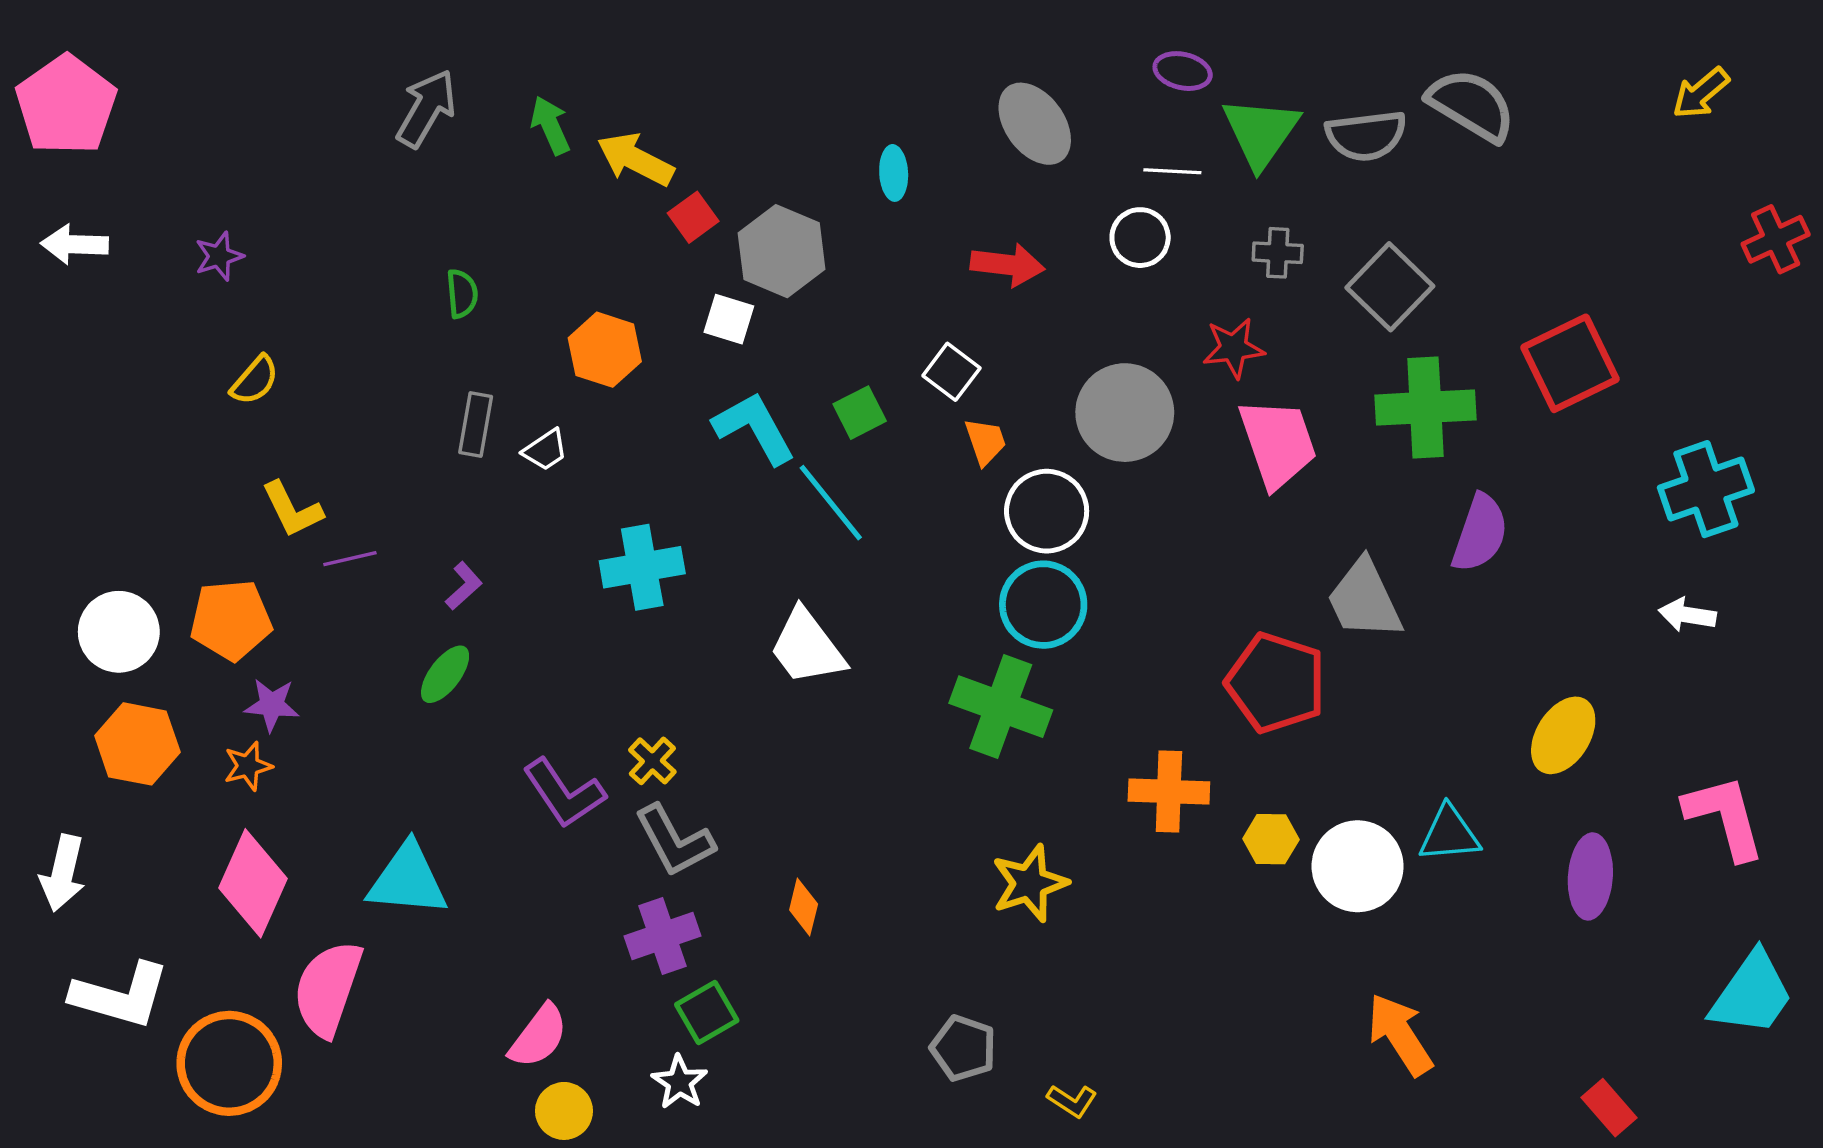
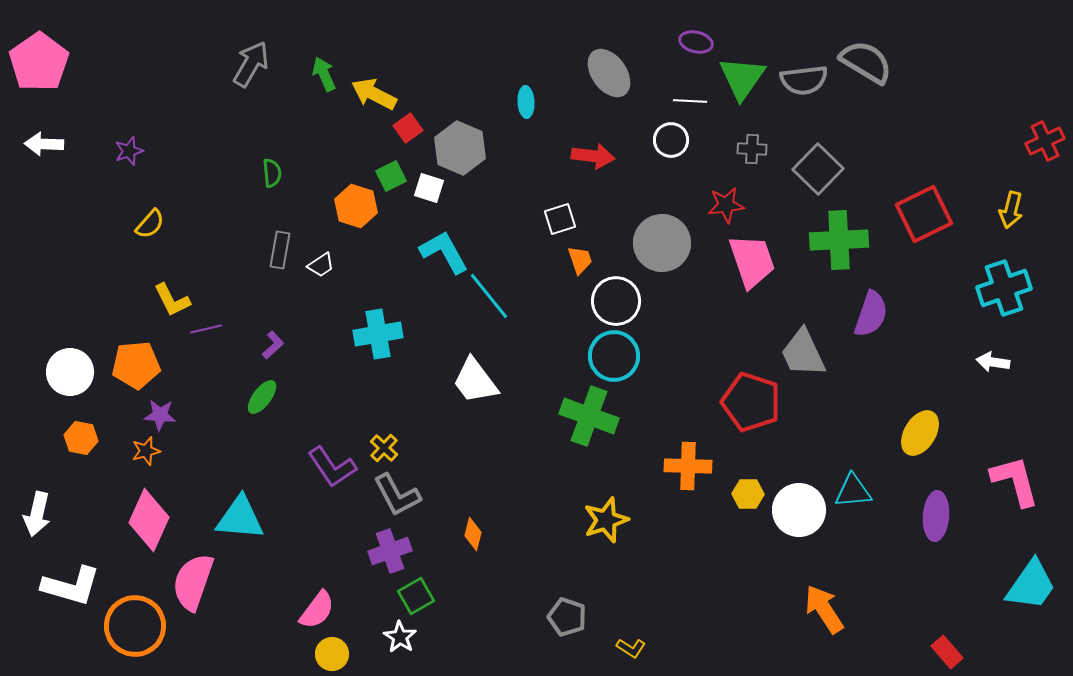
yellow arrow: (1701, 93) -> (1011, 210), moved, turned -36
white square: (951, 372) -> (560, 219), turned 36
green square: (860, 413) -> (391, 176), moved
orange hexagon: (137, 744) -> (81, 438), size x0.7

